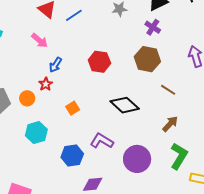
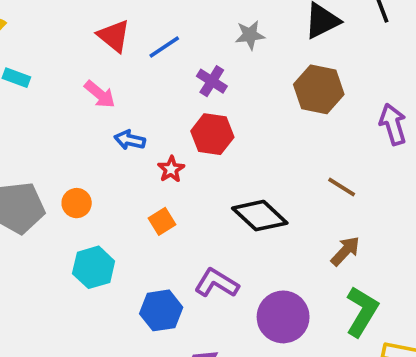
purple cross: (153, 27) -> (212, 81), moved
brown hexagon: (147, 59) -> (319, 89), moved
blue arrow: (55, 65) -> (130, 140), turned 70
red star: (46, 84) -> (171, 169), moved

